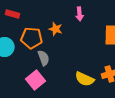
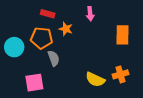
red rectangle: (13, 14) -> (48, 14), moved
pink square: (36, 80) -> (34, 83), moved, turned 30

